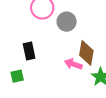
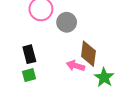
green square: (17, 76) -> (29, 75), moved

